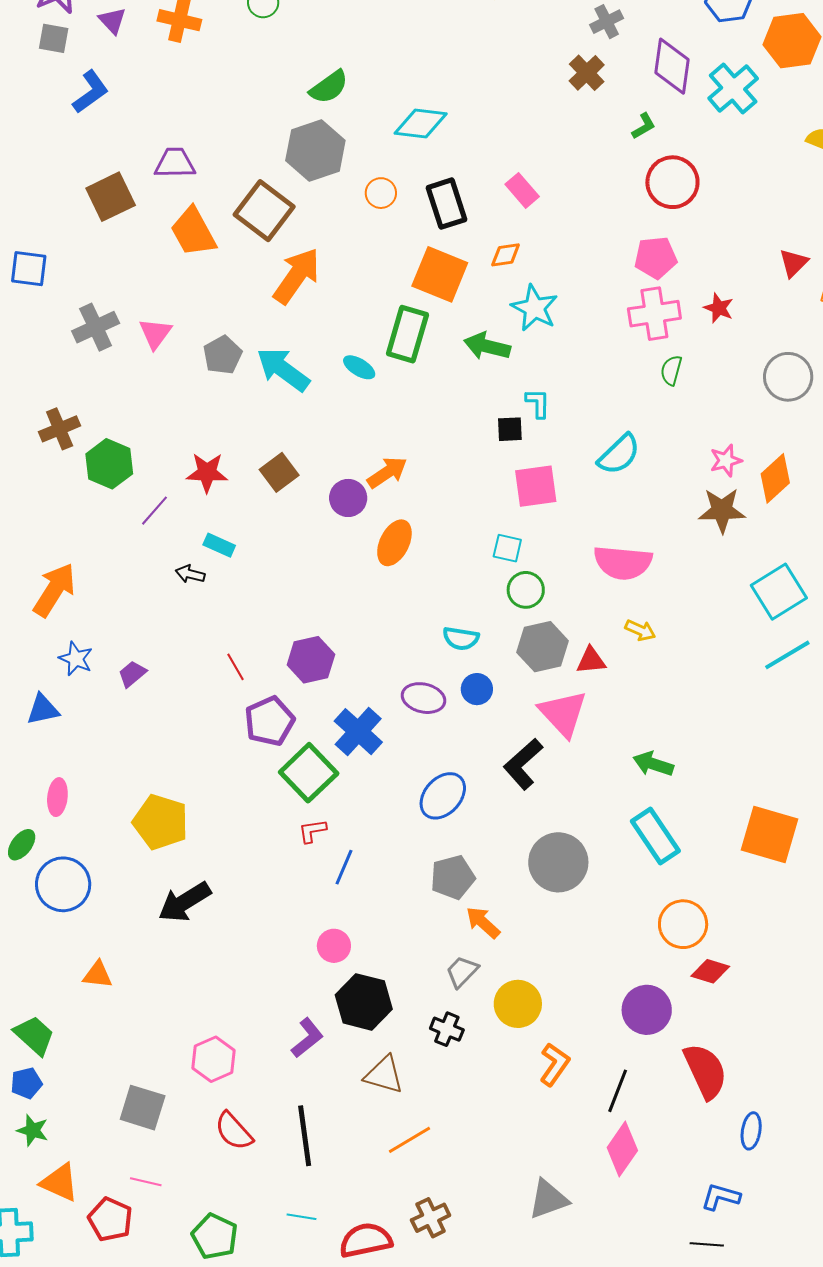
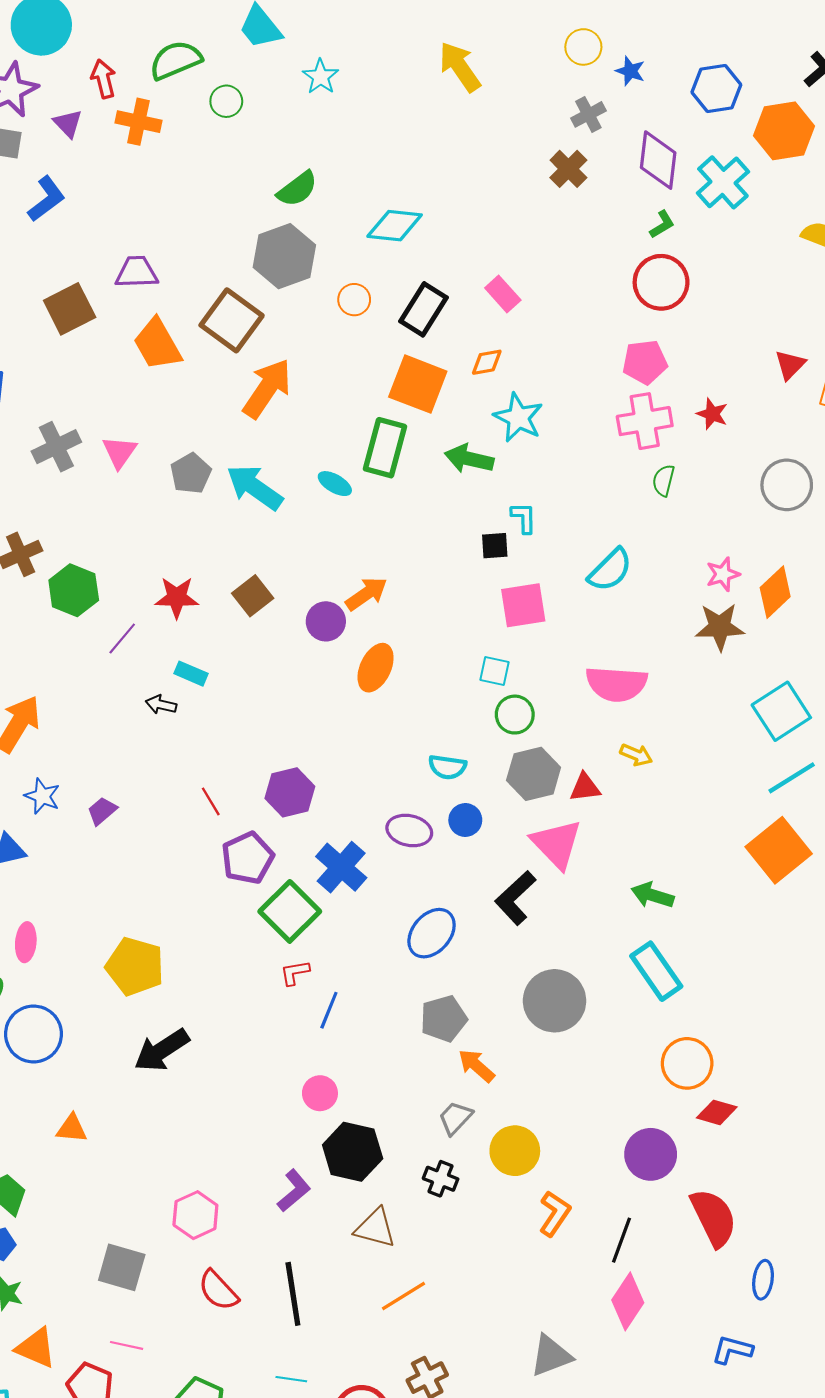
green L-shape: (644, 126) -> (662, 224), moved
black rectangle: (447, 204) -> (423, 309), turned 51
orange square: (770, 834) -> (779, 850), moved, turned 36

